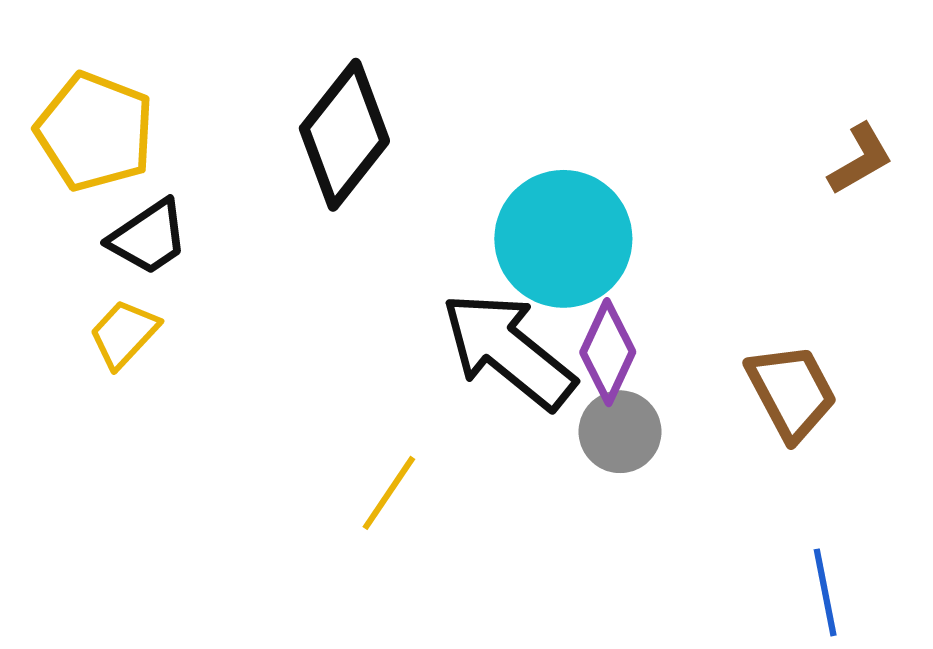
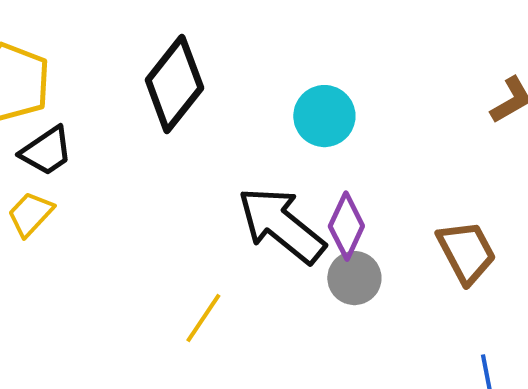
cyan circle: (563, 239) -> (324, 116), moved, size x0.7

